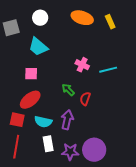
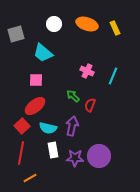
white circle: (40, 18) -> (54, 24), moved
cyan line: (108, 70) -> (113, 76), turned -54
red square: (17, 120) -> (22, 126), turned 35

